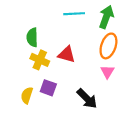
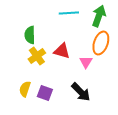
yellow cross: (40, 60) -> (37, 56), turned 30
pink triangle: (107, 72) -> (86, 62), moved
purple square: (48, 88) -> (45, 93), moved

